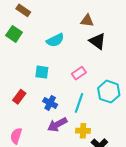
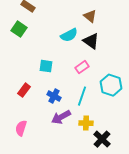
brown triangle: (87, 21) -> (90, 16), turned 32
cyan semicircle: (55, 40) -> (69, 35), moved
black triangle: (97, 41) -> (91, 41), moved

